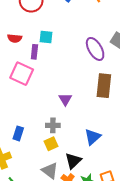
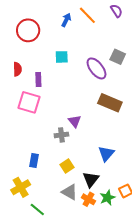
cyan square: (46, 37) -> (62, 57), moved
red semicircle: (15, 38) -> (17, 69), turned -88
brown rectangle: (104, 86) -> (110, 103), turned -65
gray cross: (53, 125) -> (61, 135), moved

